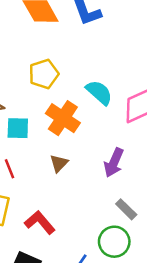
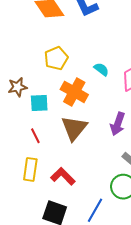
cyan semicircle: (99, 92) -> (101, 69), size x0.7
brown triangle: (59, 163) -> (74, 128), size x1.8

